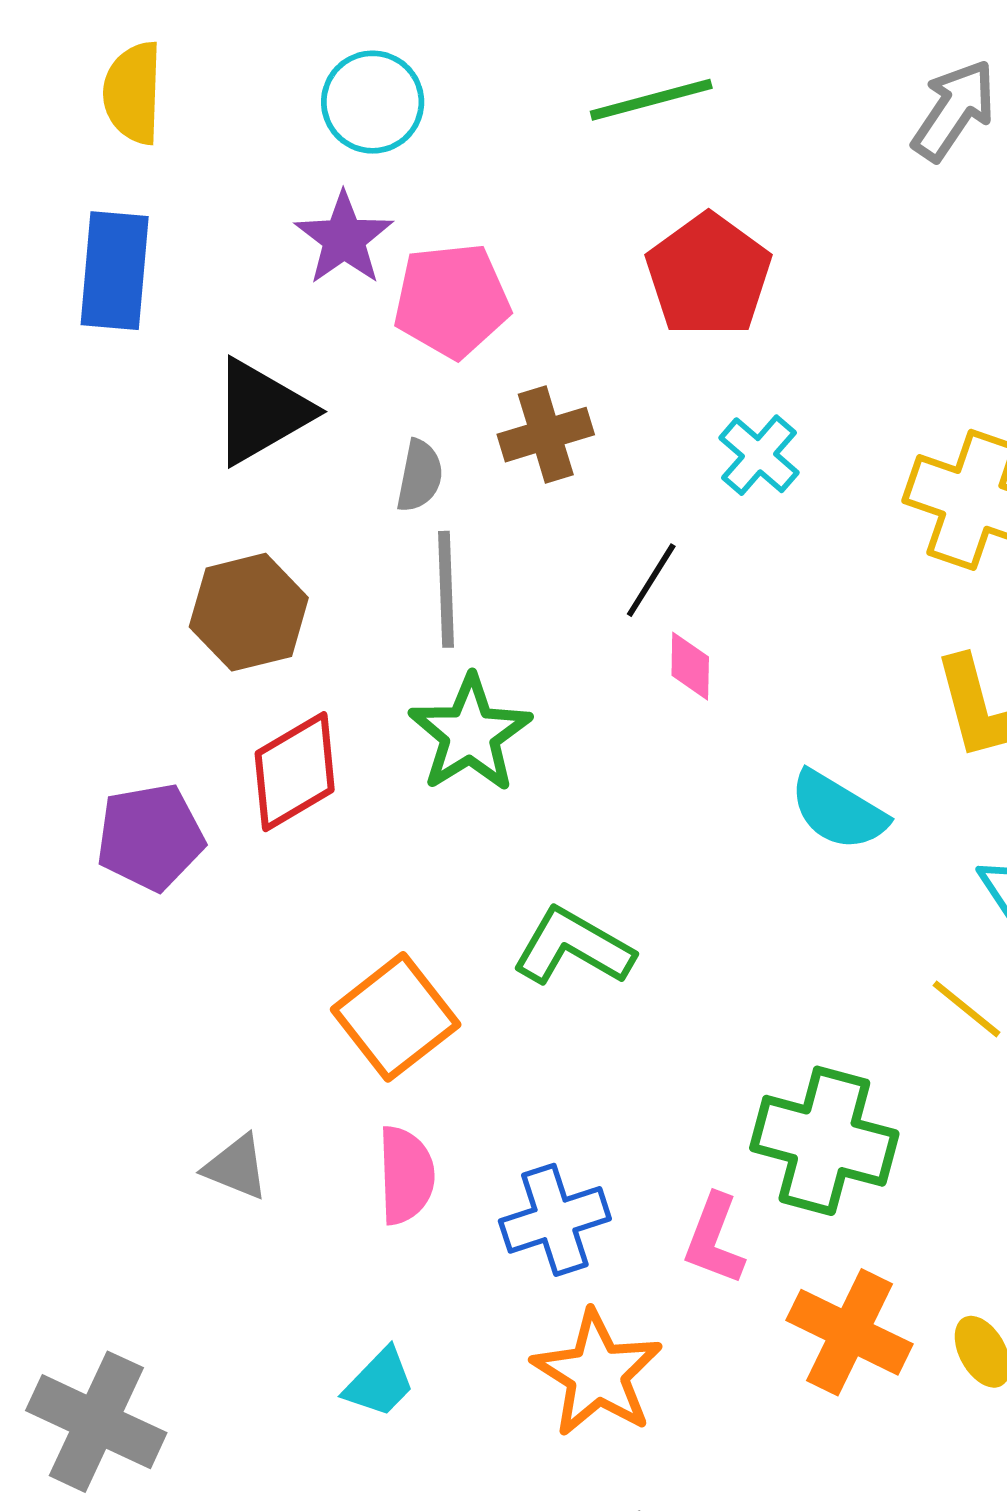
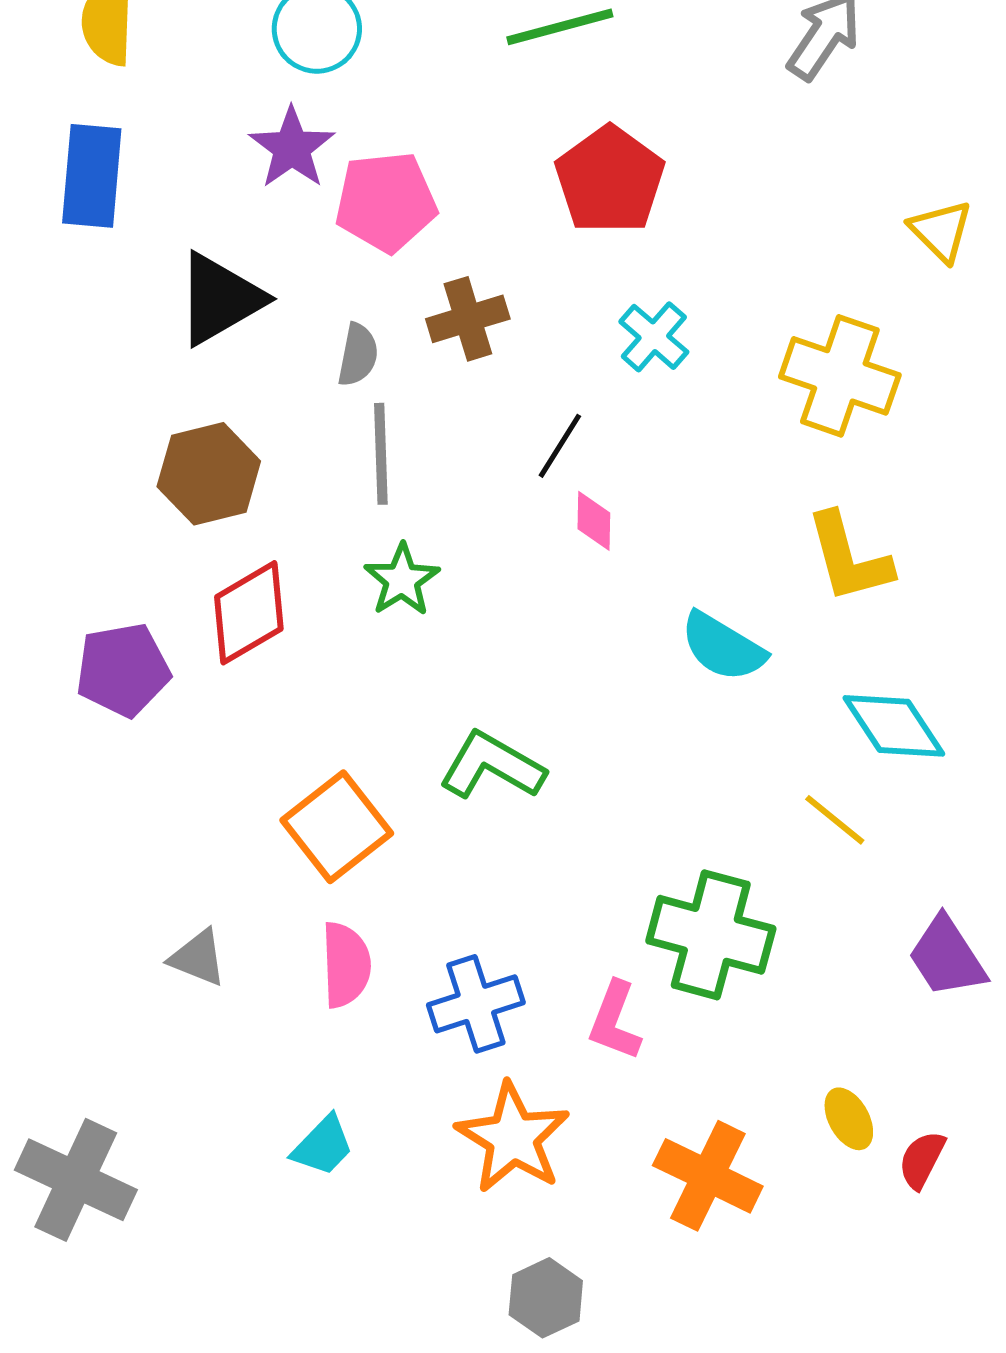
green star: (470, 734) -> (402, 580), size x0.7
orange cross: (850, 1332) -> (708, 1176), moved

